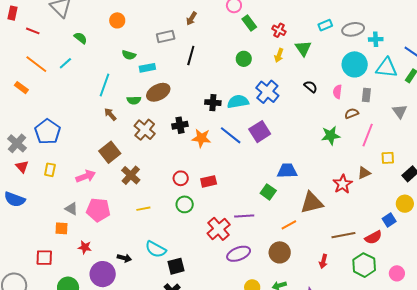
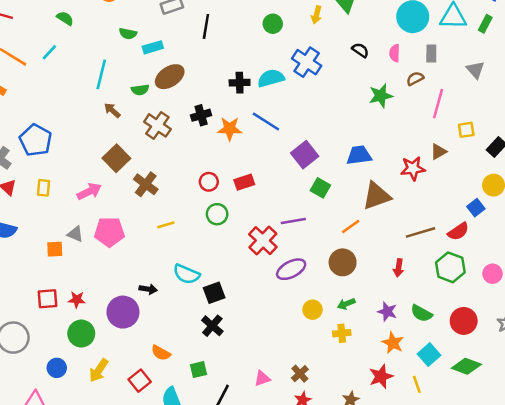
purple square: (260, 132) -> (305, 155), moved
green star: (331, 136) -> (381, 96), moved
blue trapezoid: (287, 171) -> (359, 155), moved
red star: (343, 184) -> (413, 168), turned 30
orange square: (61, 228) -> (55, 249), moved
red star: (85, 247) -> (77, 300), moved

